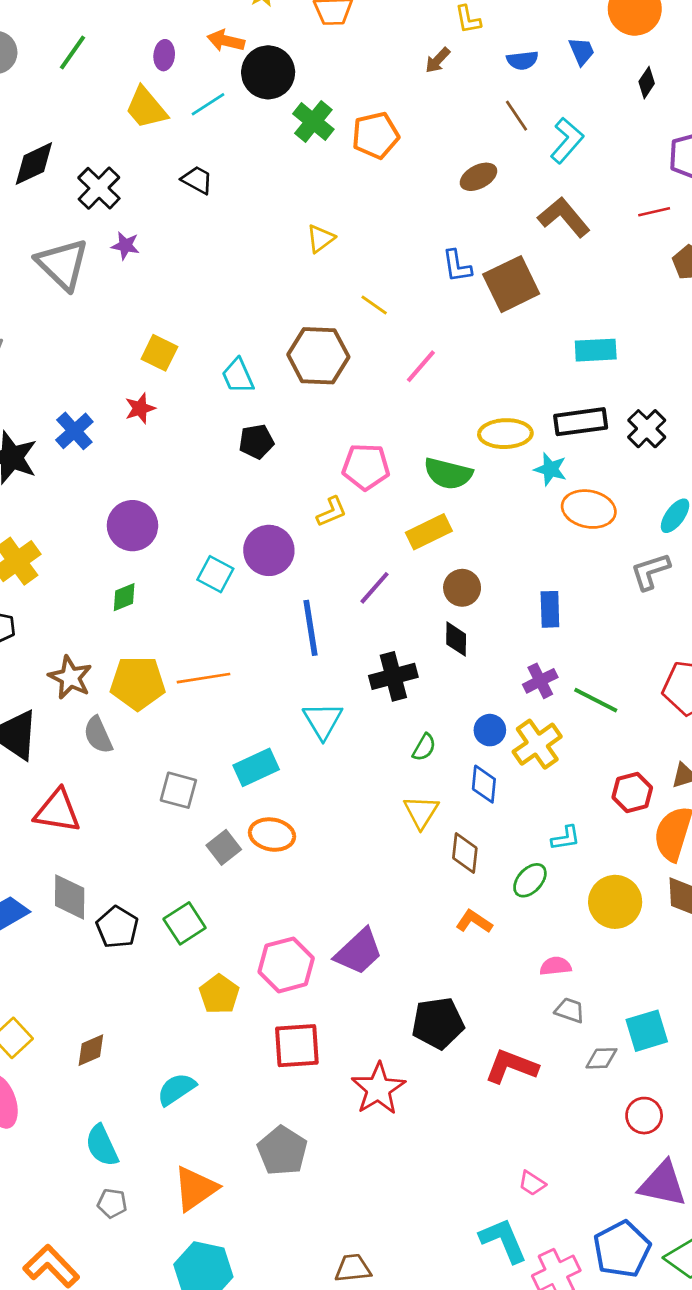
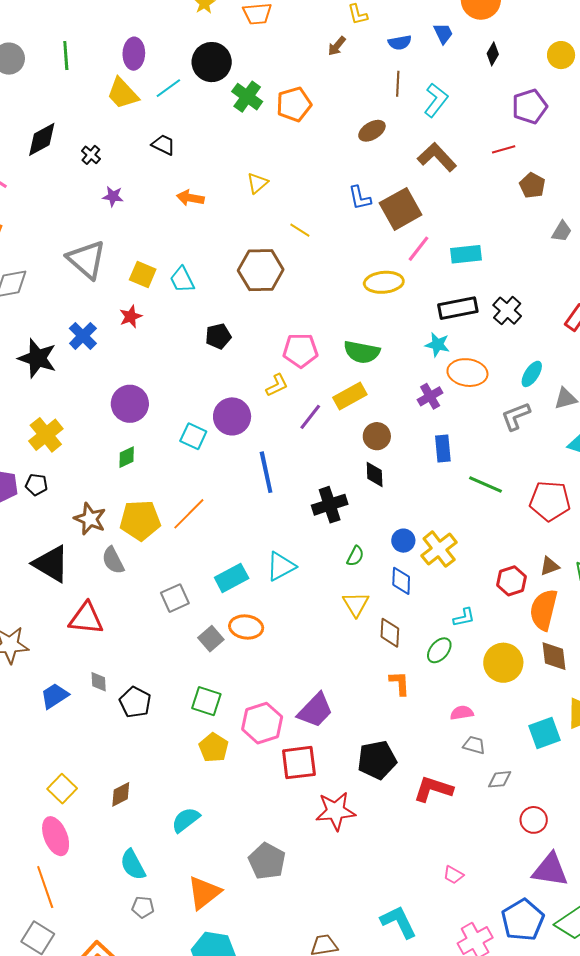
orange arrow: (226, 41) -> (190, 198), moved
green line: (73, 53) -> (66, 55), turned -36
purple ellipse: (164, 55) -> (134, 54), size x1.4
brown line: (517, 116) -> (398, 84), turned 40
black cross: (99, 188) -> (91, 155), size x0.6
gray triangle: (62, 264) -> (86, 259), moved
pink line: (421, 366) -> (419, 249), moved
cyan trapezoid: (238, 376) -> (182, 280), moved
yellow ellipse: (505, 434) -> (384, 282), moved
purple line: (375, 588) -> (310, 417), moved
orange line: (204, 678) -> (189, 514), turned -33
purple cross: (540, 681) -> (430, 396), moved
green line: (596, 700) -> (486, 485), moved
cyan triangle: (323, 721) -> (281, 566), moved, turned 36
gray square: (178, 790) -> (175, 598), turned -36
gray diamond: (70, 897) -> (99, 682), size x0.6
orange L-shape: (474, 922) -> (400, 683), turned 56
green square: (185, 923) -> (206, 701), moved, turned -36
cyan square: (647, 1031) -> (544, 733), moved
red square: (297, 1046) -> (299, 763), moved
red star: (378, 1089) -> (336, 811), turned 30
cyan L-shape: (503, 1240) -> (399, 922), moved

